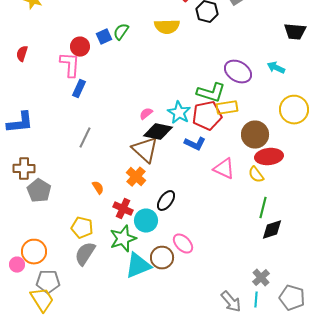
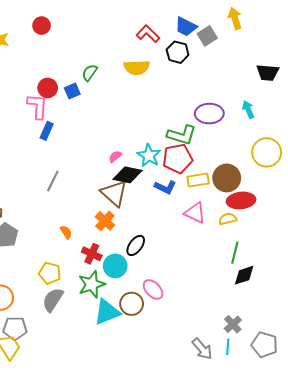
blue square: (104, 37) -> (72, 91), moved
cyan arrow: (276, 68) -> (248, 109), turned 42
purple ellipse: (238, 72) -> (209, 114), turned -32
yellow rectangle: (227, 108) -> (198, 180), moved
yellow semicircle: (256, 175) -> (228, 219), turned 114

